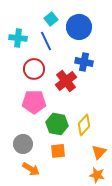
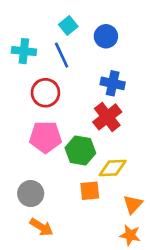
blue circle: (79, 27) -> (106, 36), size x0.7
red cross: (66, 81) -> (107, 117), moved
green hexagon: (57, 124) -> (80, 151), moved
yellow diamond: (84, 125) -> (113, 168), turned 45
orange square: (58, 151) -> (90, 191), moved

